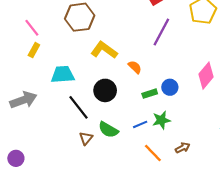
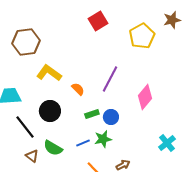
purple line: (161, 32) -> (110, 79), moved
blue circle: (170, 87) -> (111, 117), moved
brown triangle: (86, 138) -> (32, 156), turned -32

